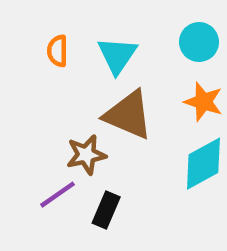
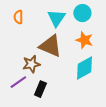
cyan triangle: (117, 55) -> (56, 18), moved

